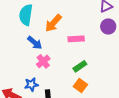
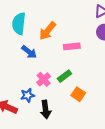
pink cross: (43, 61) -> (44, 79), moved
green rectangle: (80, 66) -> (64, 76), moved

